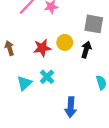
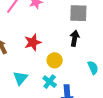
yellow circle: (65, 42) -> (55, 60), moved
cyan cross: (47, 77) -> (50, 82), moved

